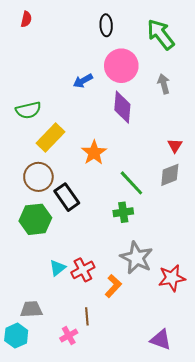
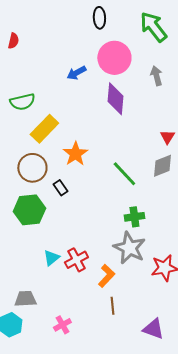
red semicircle: (26, 19) -> (13, 41), moved
orange star: (94, 153) -> (75, 154), moved
black rectangle: (67, 197) -> (60, 188), size x0.6
green cross: (123, 212) -> (134, 217), moved
brown line: (87, 316) -> (112, 306), moved

